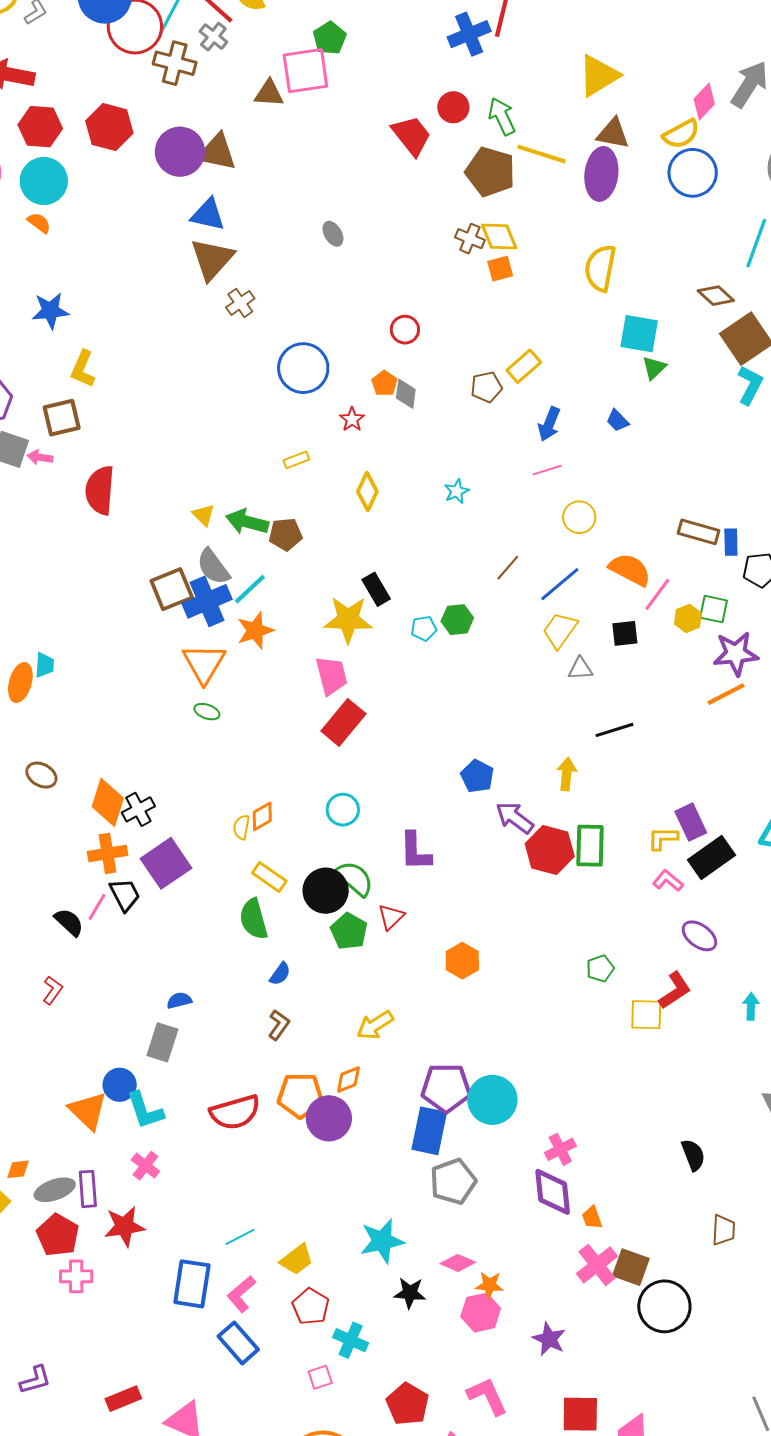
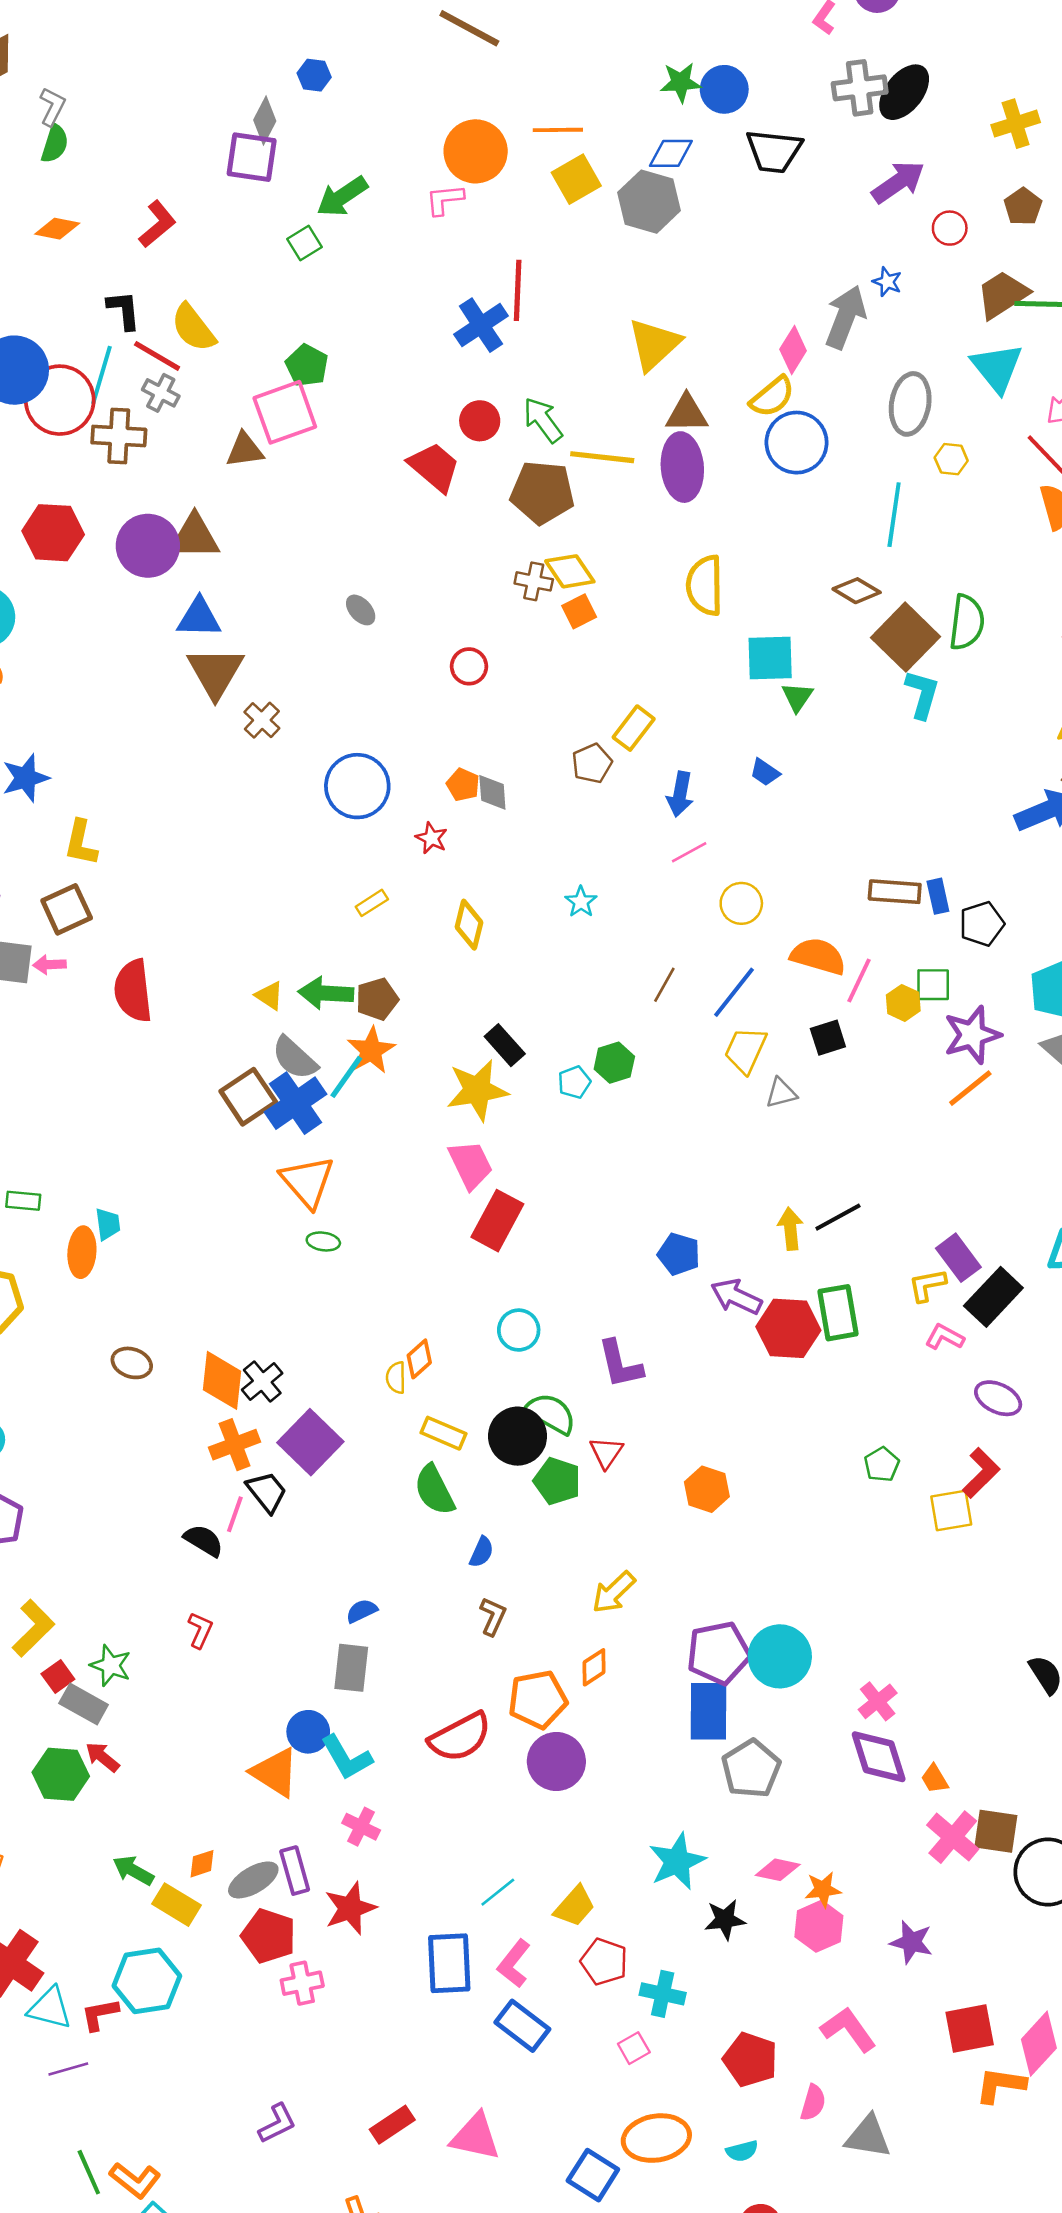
red circle: (405, 330) -> (469, 666), moved
orange star: (255, 631) -> (371, 1050), moved
black line: (615, 730) -> (838, 1217), moved
purple circle: (329, 1118) -> (556, 1762), moved

